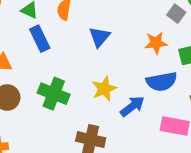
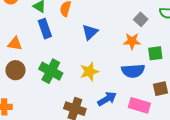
gray square: (176, 14) -> (141, 19), moved
blue arrow: (132, 106) -> (107, 99), moved

